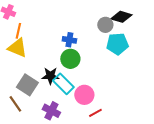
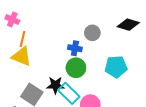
gray circle: (105, 25) -> (92, 33), moved
cyan pentagon: (117, 44) -> (116, 67), moved

